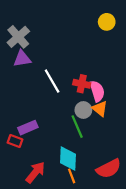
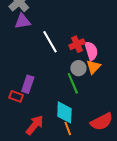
red cross: (82, 84) -> (77, 44), turned -35
orange triangle: (100, 109) -> (93, 67), turned 35
purple rectangle: (28, 128) -> (28, 84), turned -48

